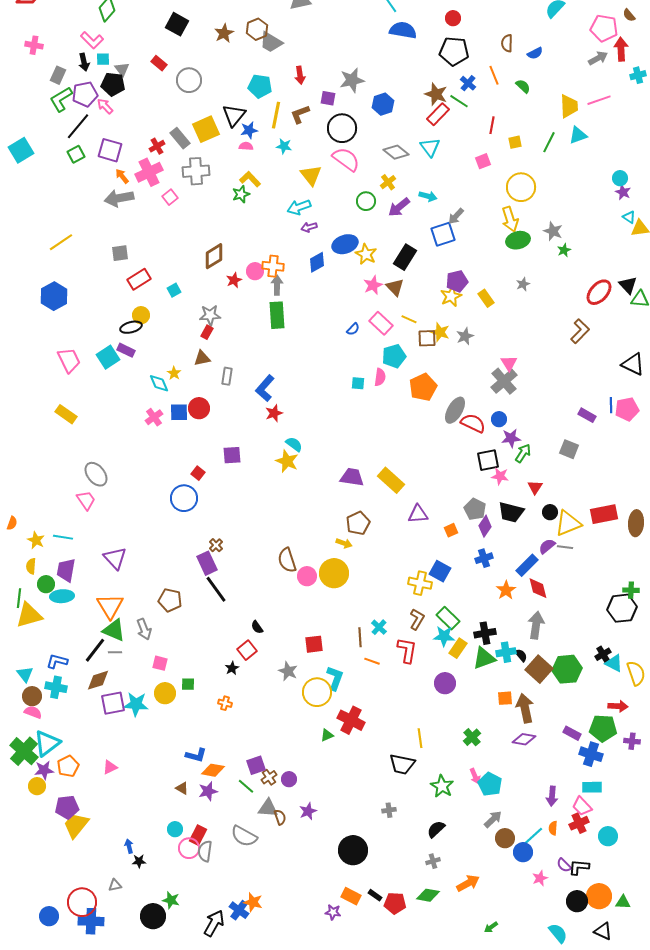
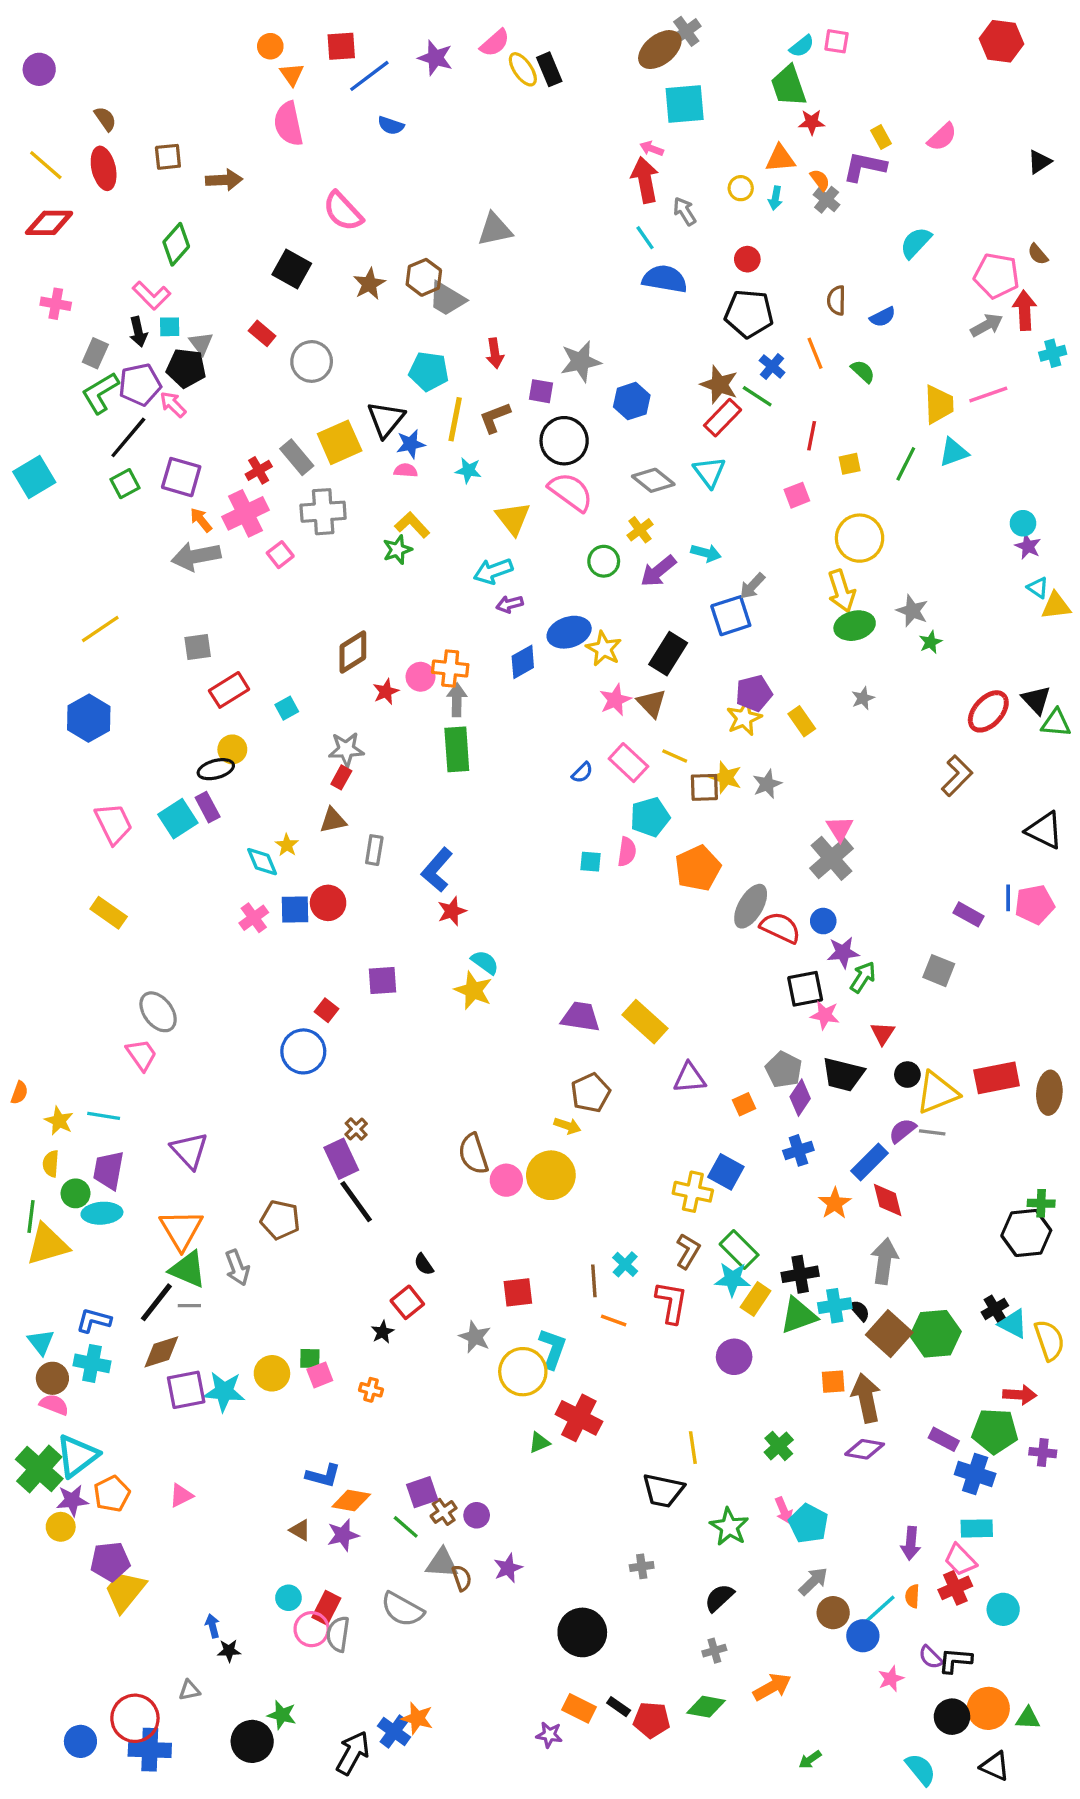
purple rectangle: (126, 350) -> (208, 807), turned 36
pink square: (160, 663) -> (320, 1375), moved, turned -35

